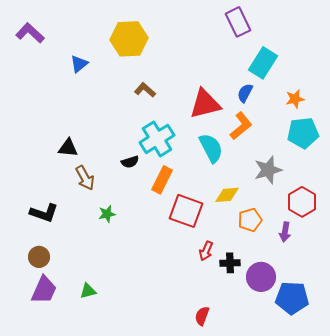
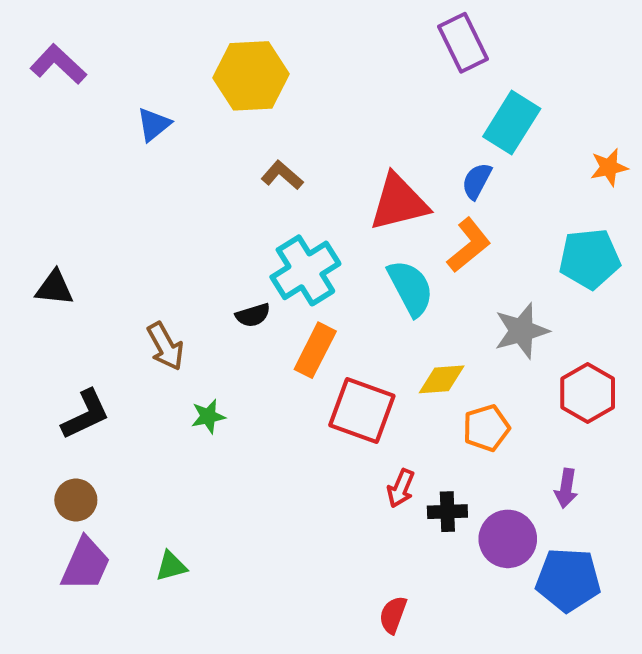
orange star: (295, 99) -> (609, 167), moved
black triangle: (68, 148) -> (54, 288), moved
black L-shape: (44, 213) -> (86, 414), turned -44
purple arrow: (285, 232) -> (566, 488), moved

